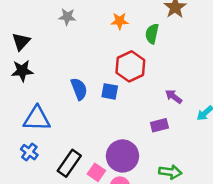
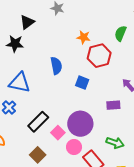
orange star: (120, 21) -> (84, 37), moved
black triangle: (21, 42) -> (27, 22), moved
blue square: (110, 91) -> (82, 83), moved

